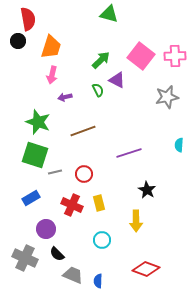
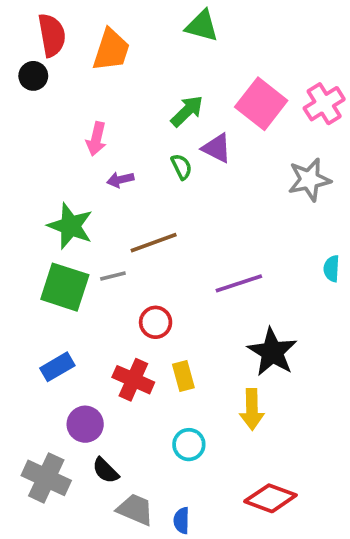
orange trapezoid: (51, 47) -> (111, 50), moved
pink cross: (175, 56) -> (324, 104), turned -30
gray line: (55, 172) -> (113, 276), moved
black star: (147, 190) -> (272, 352), size x1.5

